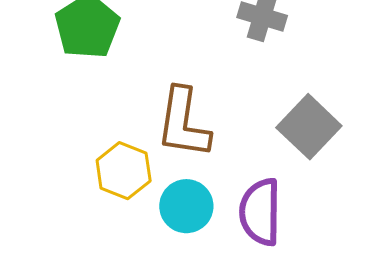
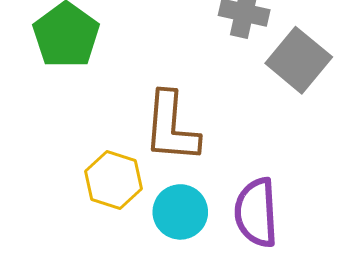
gray square: (309, 127) -> (299, 60), moved

